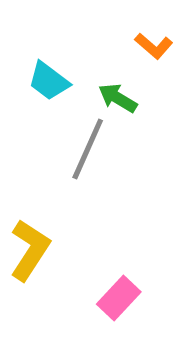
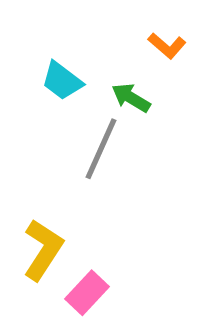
pink rectangle: (119, 298) -> (87, 293), moved

